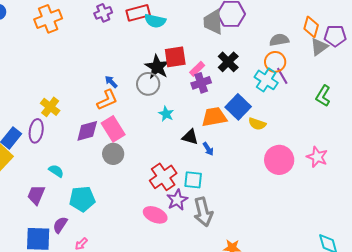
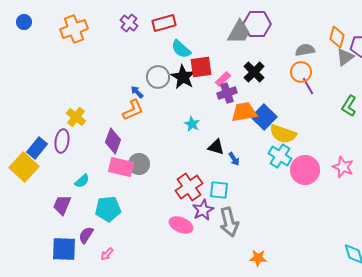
purple cross: (103, 13) -> (129, 23), turned -30
cyan semicircle: (155, 21) -> (181, 49), moved, turned 30
gray trapezoid: (213, 22) -> (239, 32), turned -148
cyan cross: (266, 80) -> (280, 156), moved
gray circle: (148, 84) -> (158, 77), moved
orange trapezoid: (214, 117) -> (244, 112), moved
yellow semicircle: (257, 124) -> (283, 134), size x1.5
pink rectangle: (113, 129) -> (121, 167), moved, turned -45
purple diamond: (87, 131) -> (113, 141), turned -55
cyan semicircle: (56, 171) -> (82, 181), turned 105

